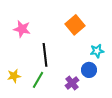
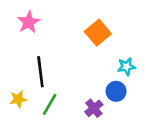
pink star: (22, 29) -> (29, 22), moved, turned 30
black line: (45, 55) -> (40, 72), moved

